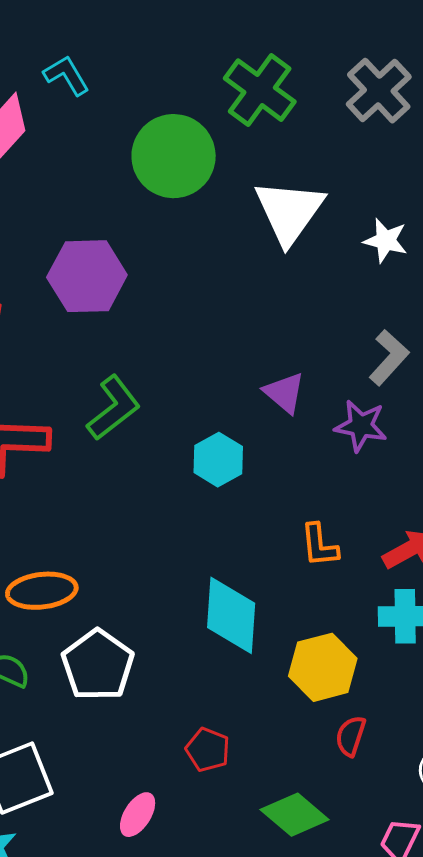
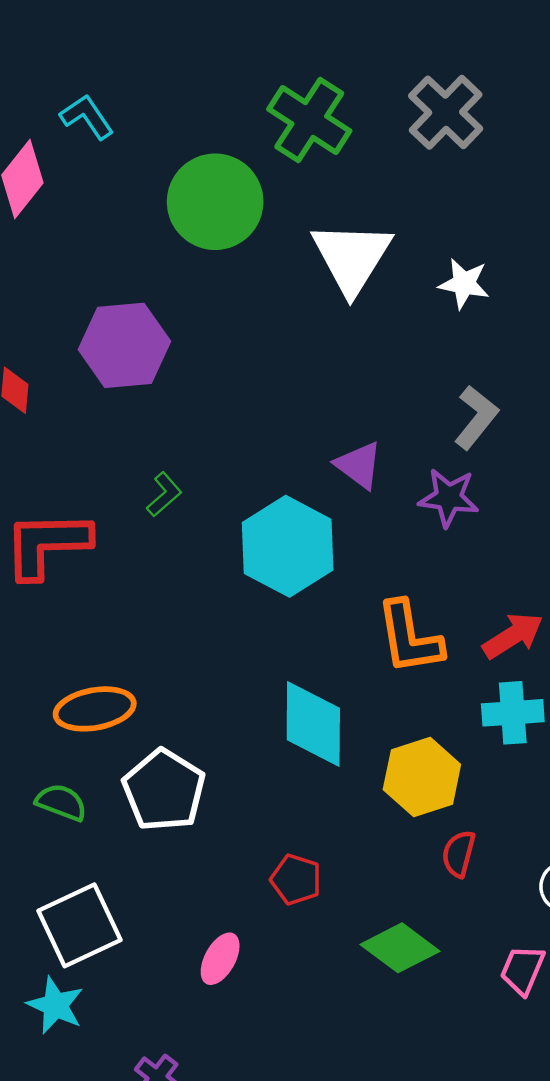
green L-shape: (114, 408) -> (164, 494), size x0.6
cyan hexagon: (218, 460) -> (288, 546), size x1.6
orange L-shape: (319, 545) -> (409, 638), size x1.5

